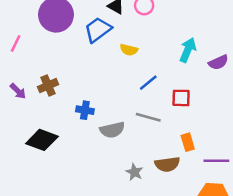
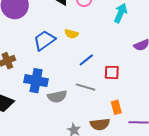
blue trapezoid: (98, 30) -> (44, 40), moved
cyan arrow: (188, 50) -> (121, 13), moved
blue cross: (85, 110) -> (36, 81), size x1.6

